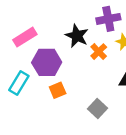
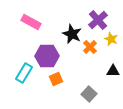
purple cross: (108, 19) -> (98, 20), turned -30
pink rectangle: (25, 37) -> (31, 22), moved, turned 60

